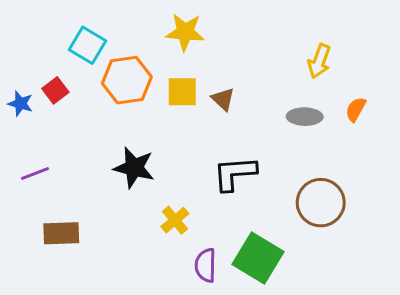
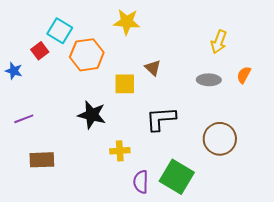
red square: (55, 90) -> (40, 51), moved
yellow square: (182, 92) -> (125, 84), moved
yellow cross: (175, 220) -> (120, 151), turned 36

